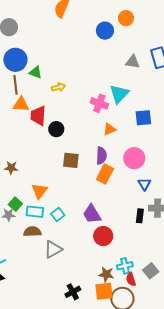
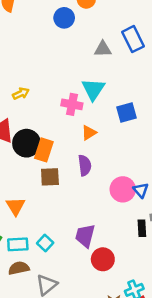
black circle: (56, 129) -> (27, 143), size x1.5
pink circle: (134, 158) -> (123, 189), moved
orange rectangle: (105, 174) -> (44, 150), moved
orange triangle: (39, 191) -> (16, 206), moved
purple trapezoid: (92, 214) -> (85, 236), turned 55

